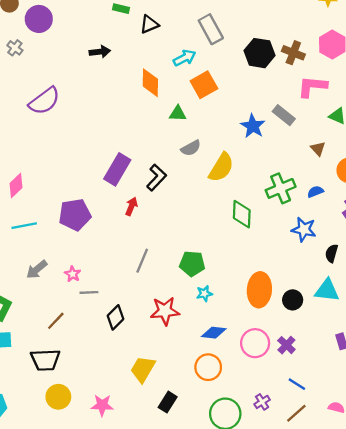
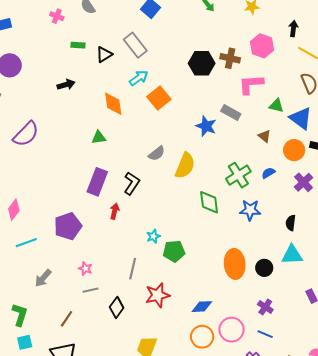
gray rectangle: (211, 29) -> (135, 45), moved
green triangle: (178, 114) -> (99, 137), moved
blue star: (304, 229) -> (250, 210), moved
gray line: (142, 261) -> (133, 269), moved
pink star: (73, 274) -> (85, 269), moved
cyan star: (204, 294) -> (153, 236), moved
pink circle: (255, 343) -> (232, 330), moved
blue line: (297, 384) -> (265, 334), moved

